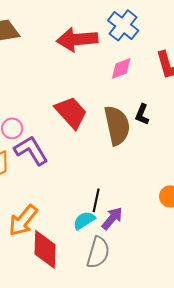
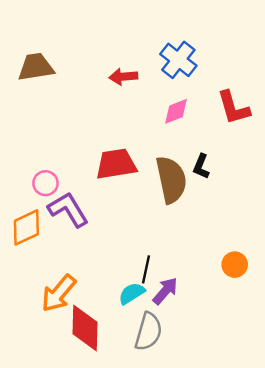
red arrow: (77, 39) -> (123, 77), size x0.6
red trapezoid: (71, 112) -> (116, 164), turned -57

